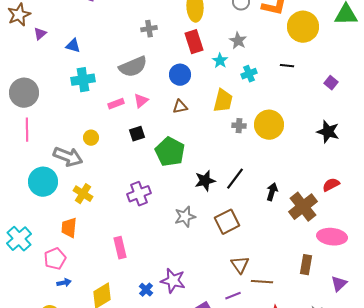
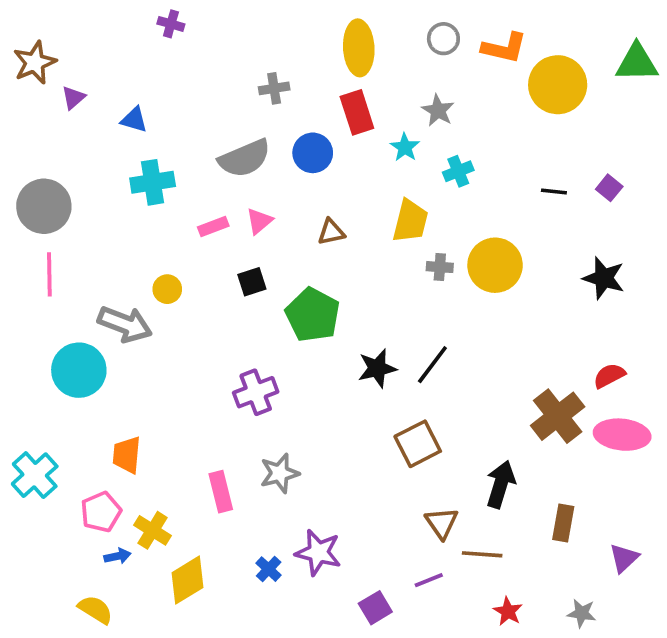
black line: (287, 66) -> (554, 192), moved
blue circle: (180, 75) -> (313, 153), moved
black arrow: (272, 192) -> (501, 484), moved, size x1.4
yellow cross: (83, 194) -> (153, 530), moved
gray star: (185, 217) -> (280, 473), moved
pink ellipse: (332, 237) -> (622, 435), moved

